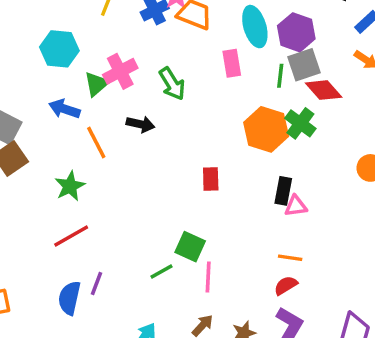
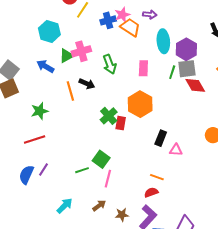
pink rectangle: (232, 63) -> (143, 68), moved
green cross: (300, 123) -> (109, 116), moved
orange hexagon: (266, 129) -> (140, 104), moved
orange line: (96, 142) -> (70, 91), moved
pink triangle: (296, 206) -> (176, 150), moved

